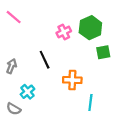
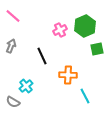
gray arrow: (11, 66) -> (11, 46), moved
cyan line: (90, 102) -> (85, 96), turned -35

